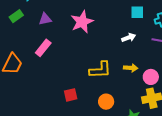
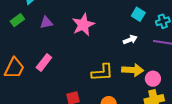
cyan square: (137, 12) -> (138, 14), turned 32
pink rectangle: (43, 48) -> (44, 63), moved
yellow arrow: (131, 68) -> (133, 70), size x1.5

